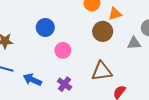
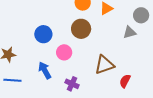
brown circle: (103, 31) -> (81, 29), moved
blue arrow: (32, 80) -> (45, 70), moved, turned 48

